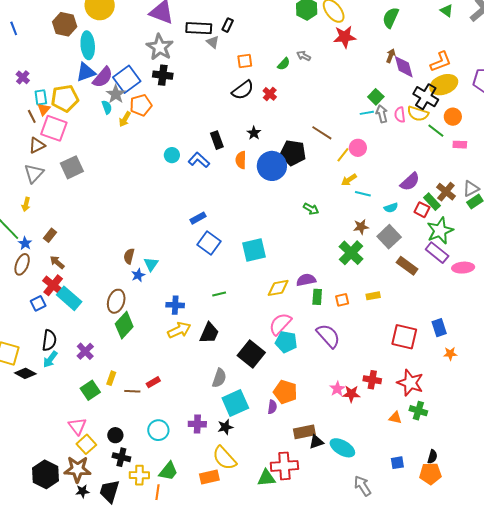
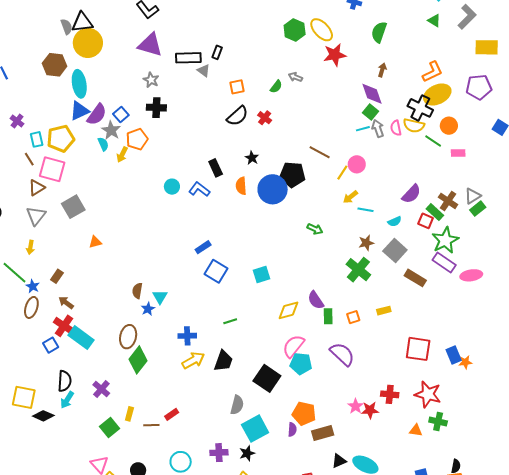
gray star: (160, 47) -> (151, 80), size x0.6
purple diamond: (404, 67) -> (372, 94), moved
blue square: (127, 79) -> (121, 114), size x0.6
orange triangle: (44, 109) -> (95, 242), moved, turned 40
cyan square: (254, 250) -> (261, 275), size x0.7
purple semicircle: (306, 280) -> (316, 300), turned -108
blue rectangle: (439, 328) -> (454, 355), moved
brown rectangle: (304, 432) -> (323, 433), moved

